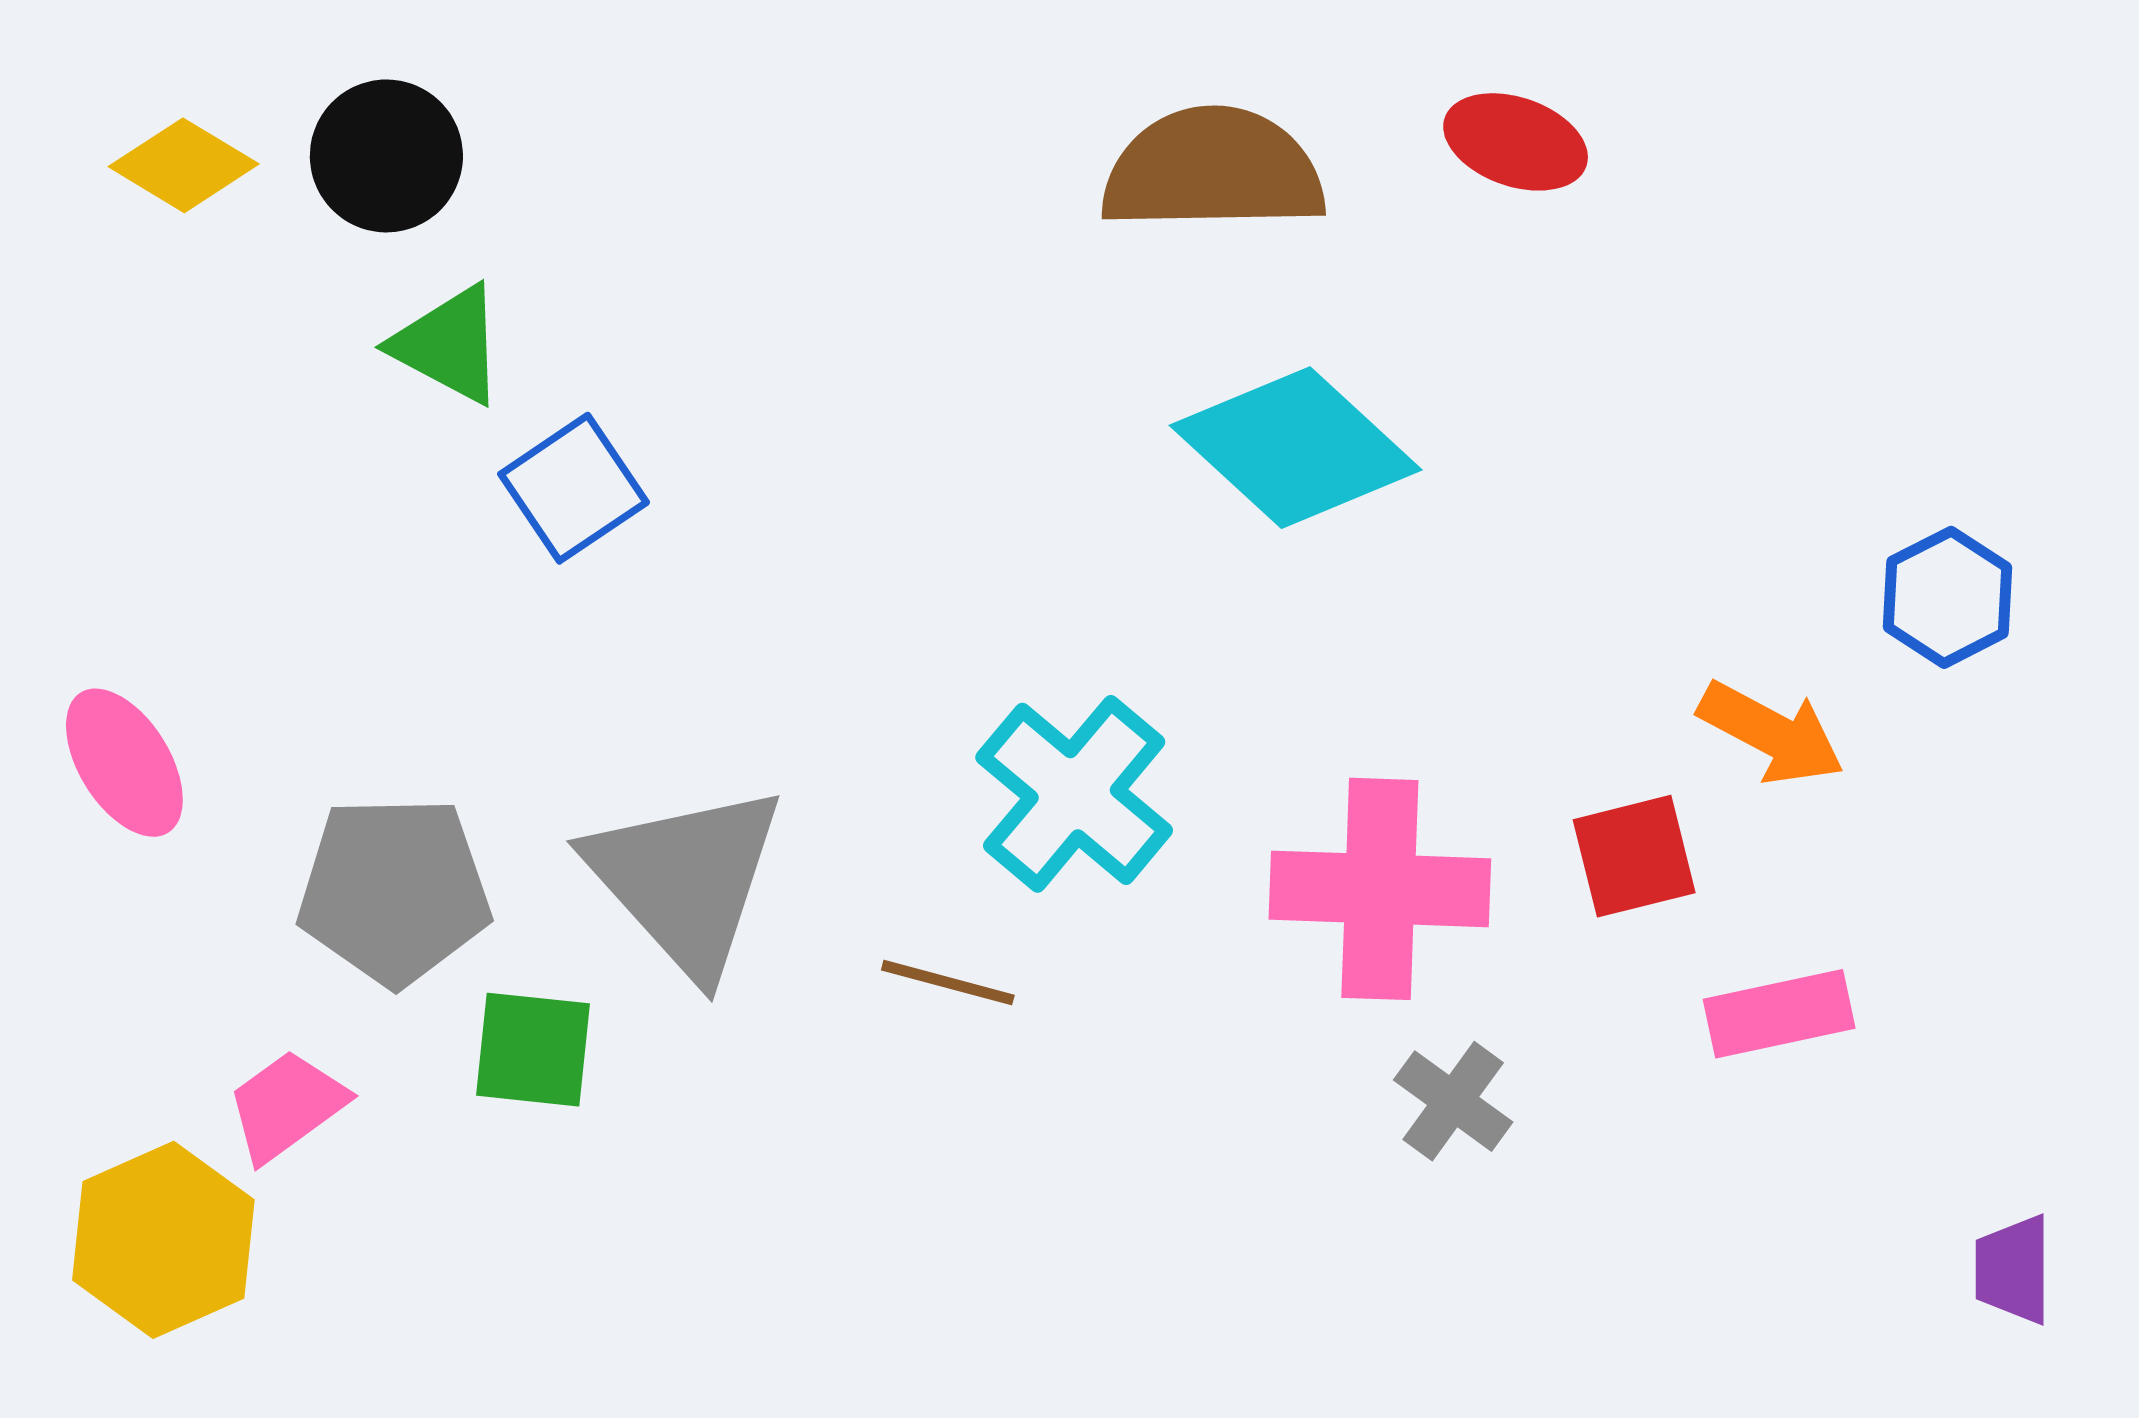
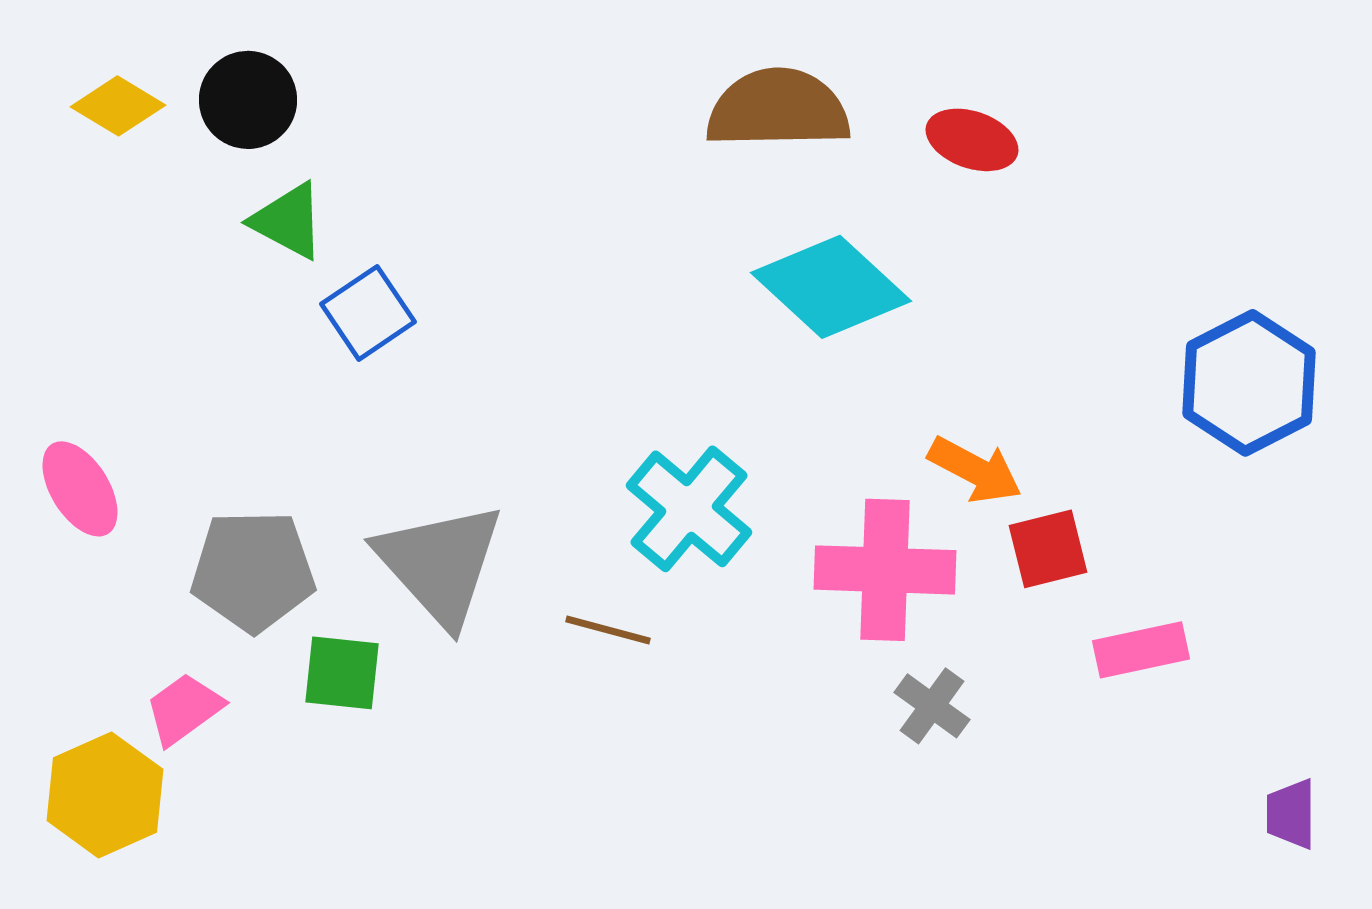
red ellipse: (1516, 142) -> (972, 140), moved
blue hexagon: (1948, 597) -> (1249, 383), size x1.6
orange arrow: (1771, 733) -> (975, 470), moved

